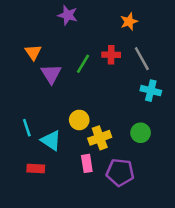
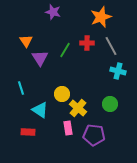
orange star: (129, 22) -> (101, 17), size x1.5
cyan line: (27, 128) -> (21, 88), moved
yellow cross: (100, 138) -> (78, 108), turned -30

